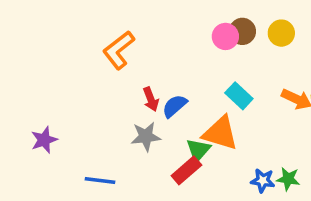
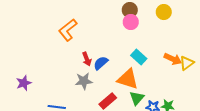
brown circle: (242, 31) -> (130, 10), moved
yellow circle: (281, 33) -> (164, 12), moved
green triangle: (198, 150) -> (137, 98), moved

